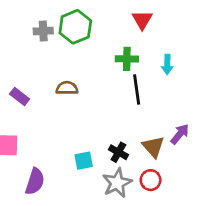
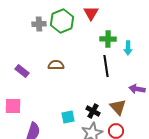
red triangle: (142, 20) -> (91, 13), moved
green cross: (127, 59) -> (108, 39), moved
purple arrow: (180, 134) -> (137, 89), moved, turned -119

